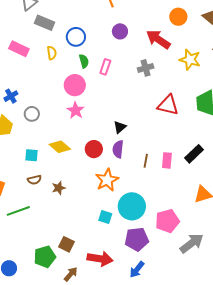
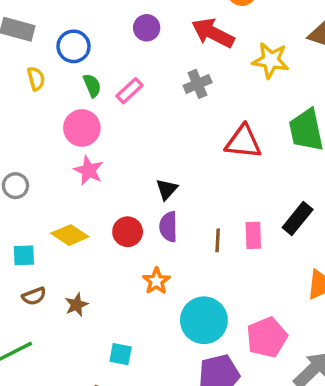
pink rectangle: (105, 67) -> (130, 91), turned 35
orange star: (107, 180) -> (156, 281), size x0.7
cyan square: (105, 217) -> (121, 354), moved

